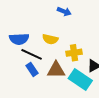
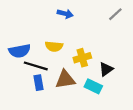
blue rectangle: (32, 69) -> (39, 83), turned 32
cyan rectangle: (80, 79) -> (93, 86), size x0.7

